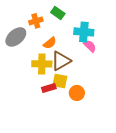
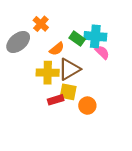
green rectangle: (58, 13) -> (77, 39), moved
orange cross: (36, 21) -> (41, 24), turned -32

